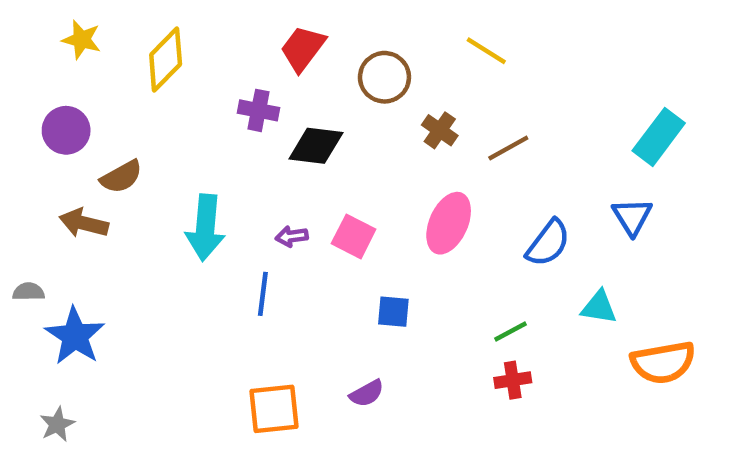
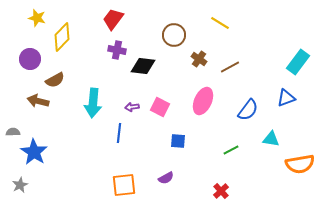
red trapezoid: (303, 48) -> (113, 19), moved
yellow diamond: (166, 60) -> (62, 37), moved
blue triangle: (632, 217) -> (286, 98), turned 42
red cross: (513, 380) -> (221, 191), moved, turned -35
gray star: (57, 424) -> (20, 185), moved

